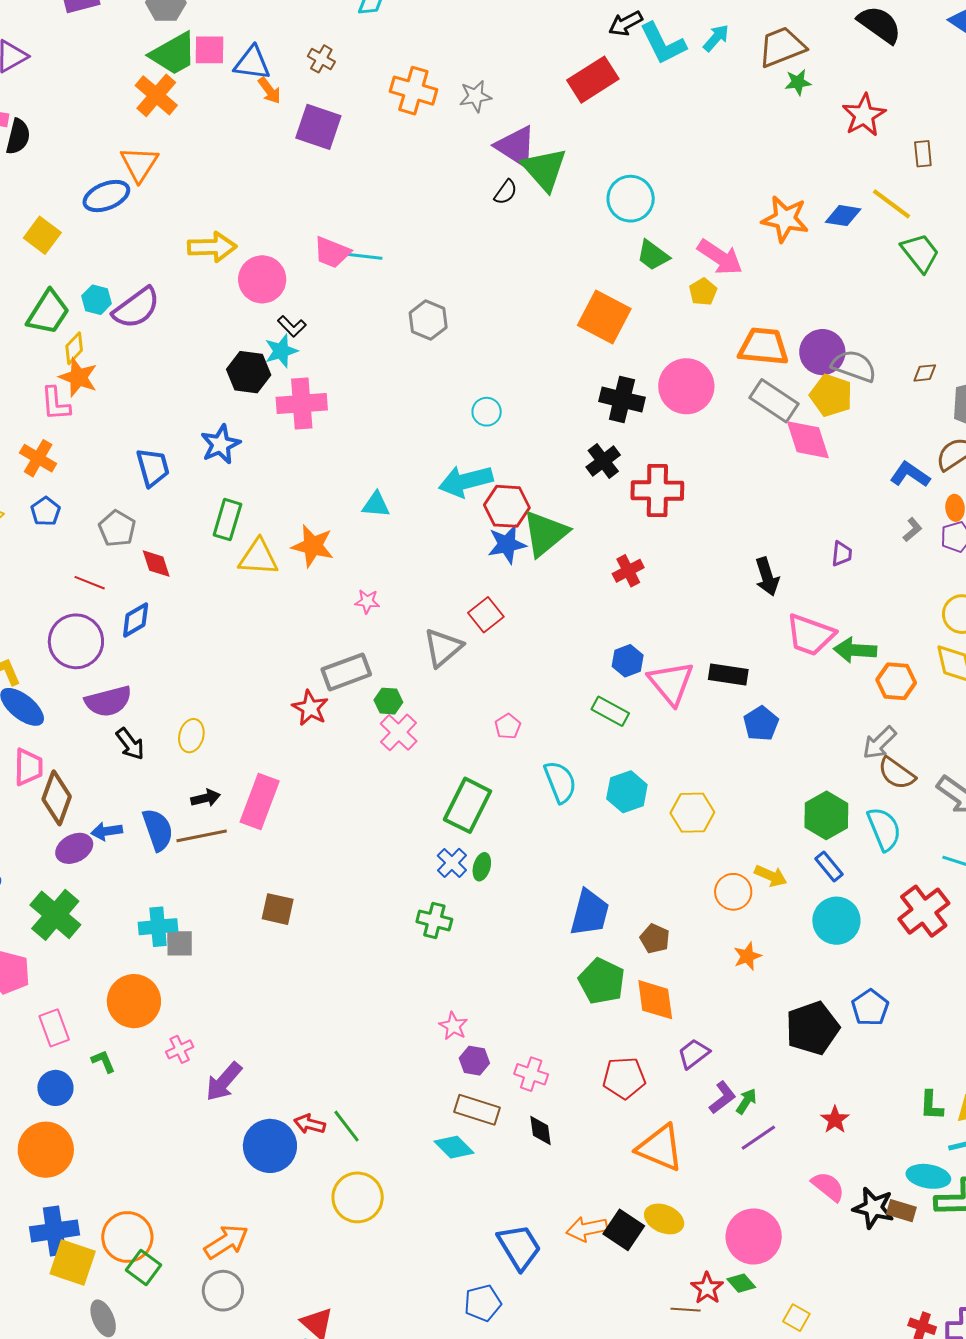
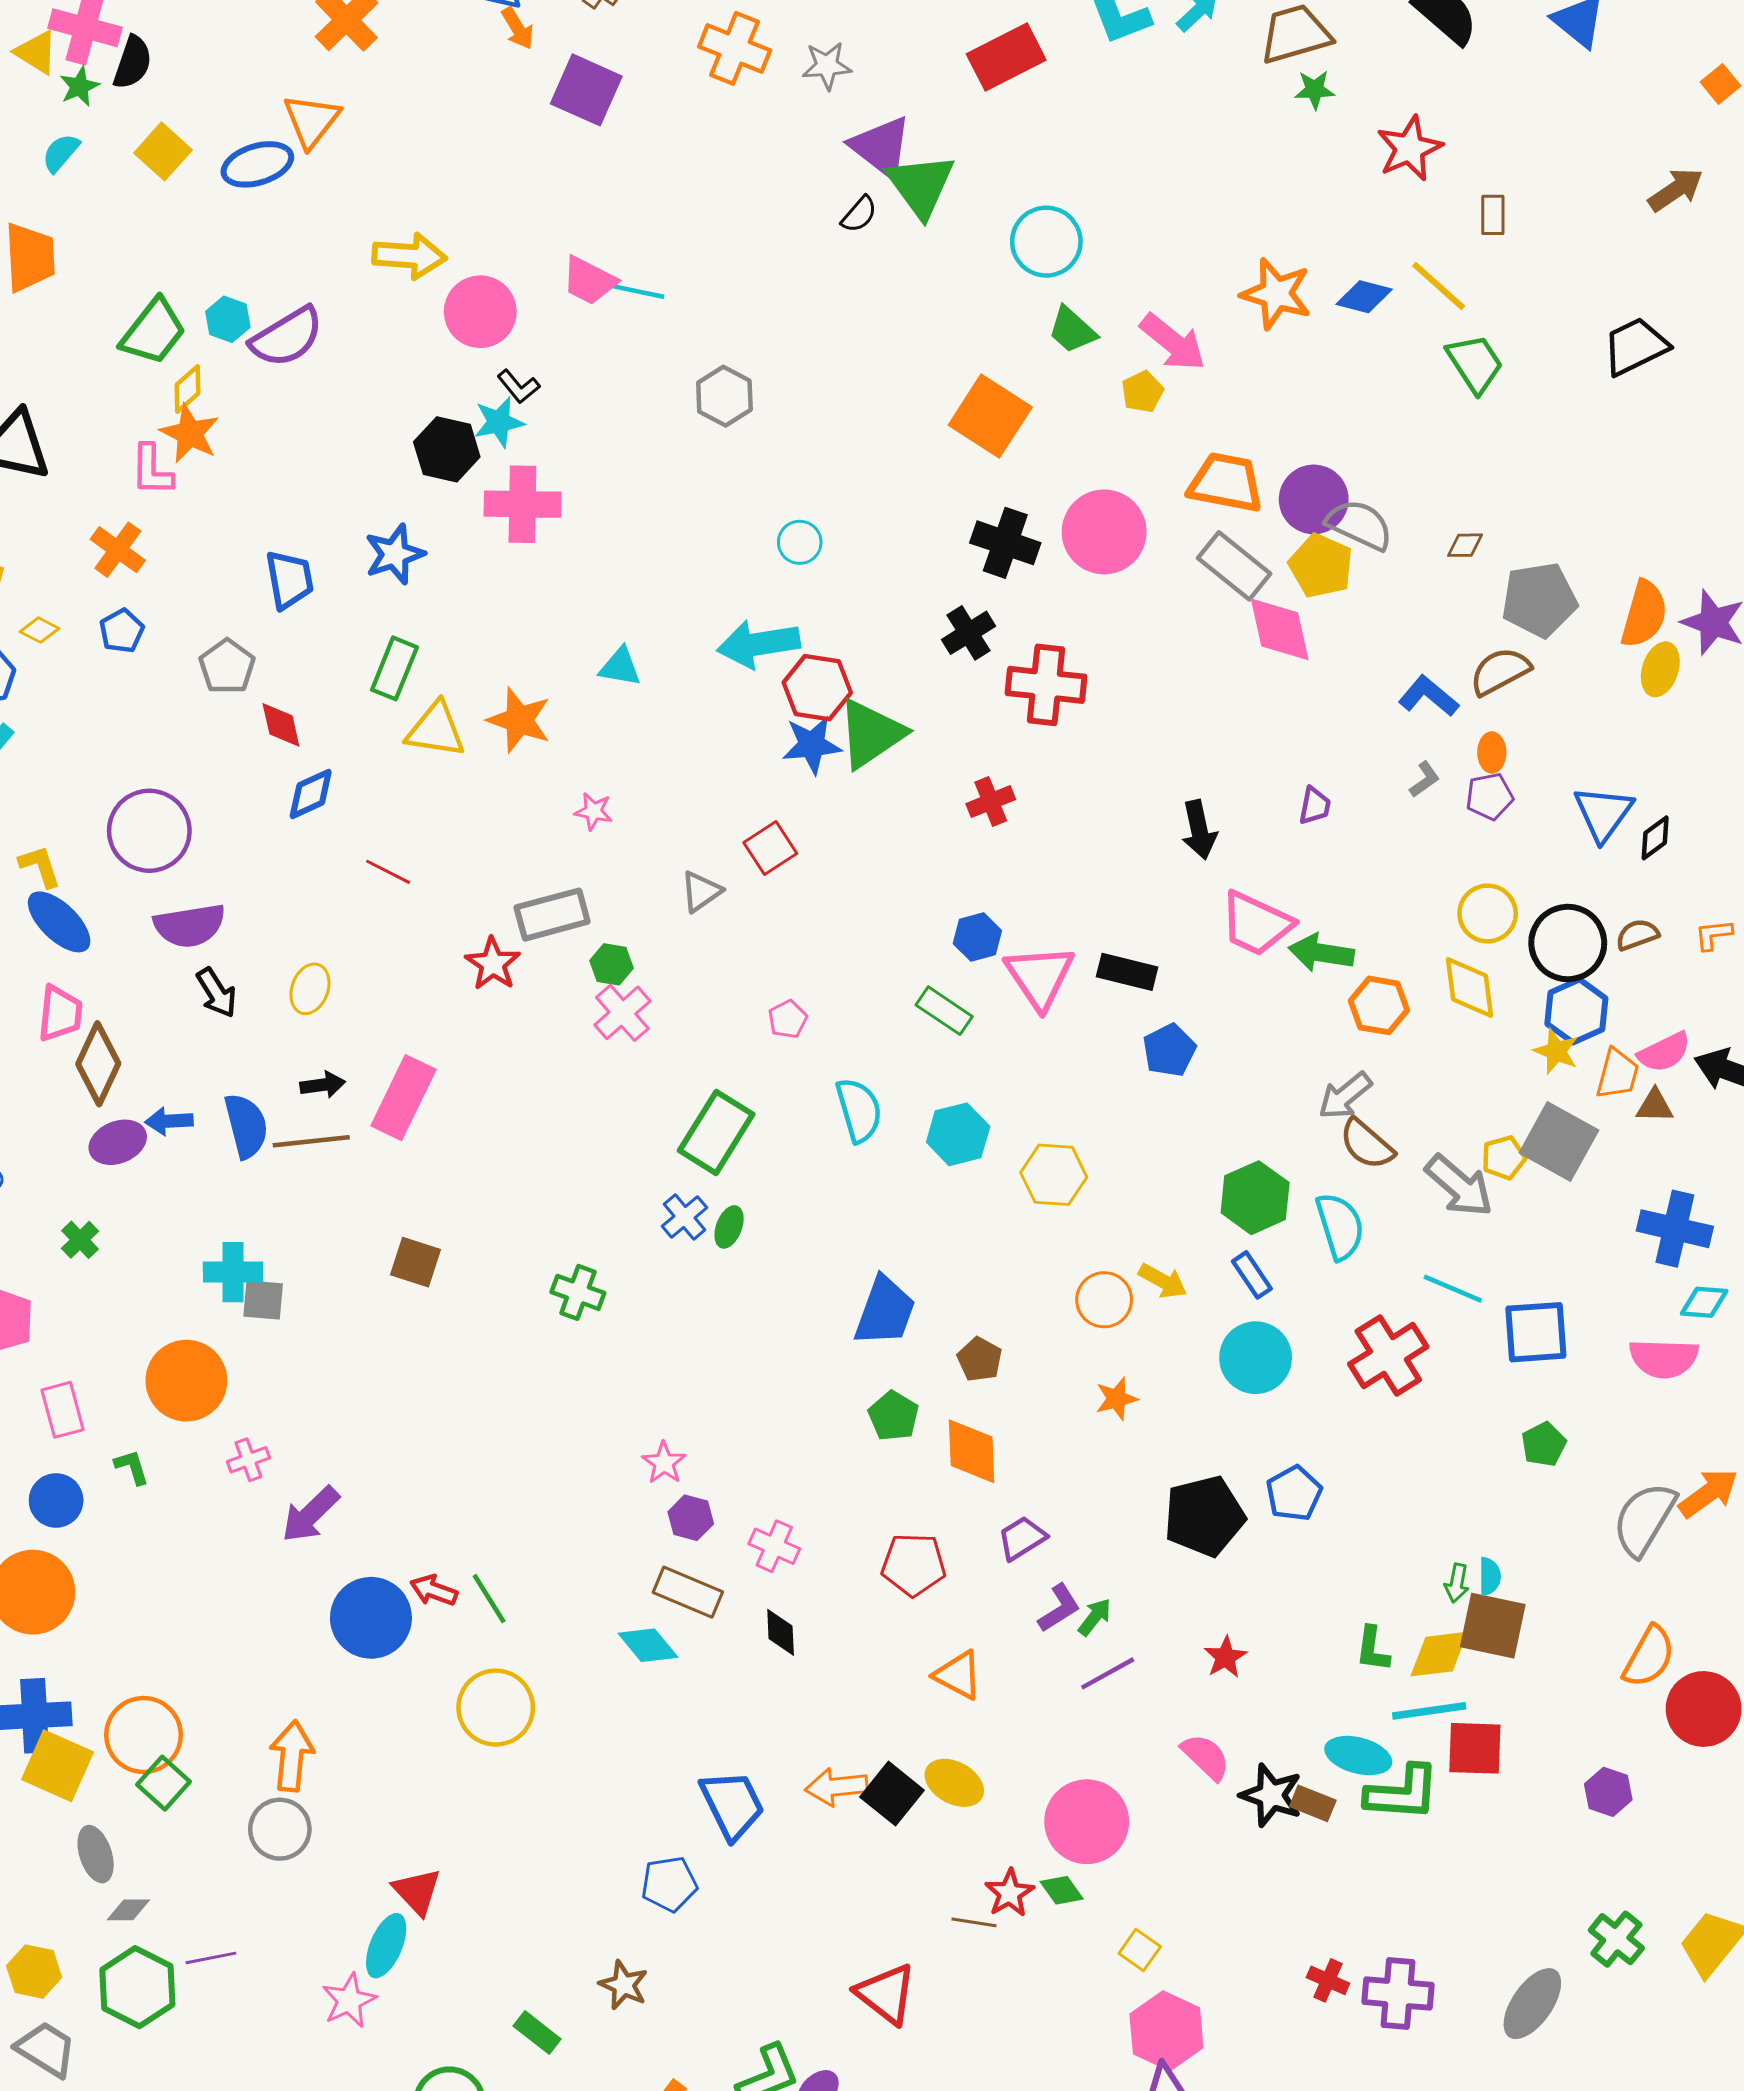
yellow square: (42, 235) -> (163, 151), moved
red line: (90, 583) -> (388, 872), moved
blue diamond: (136, 620) -> (311, 794), moved
gray triangle: (443, 648) -> (701, 891), size x0.7
green cross: (55, 915) -> (80, 1240), size x0.5
green cross: (434, 920) -> (578, 1292), moved
green pentagon: (602, 981) -> (894, 1416), size x0.7
orange triangle: (660, 1148) -> (958, 1675), size x0.7
orange arrow: (226, 1242) -> (292, 1756), turned -57

